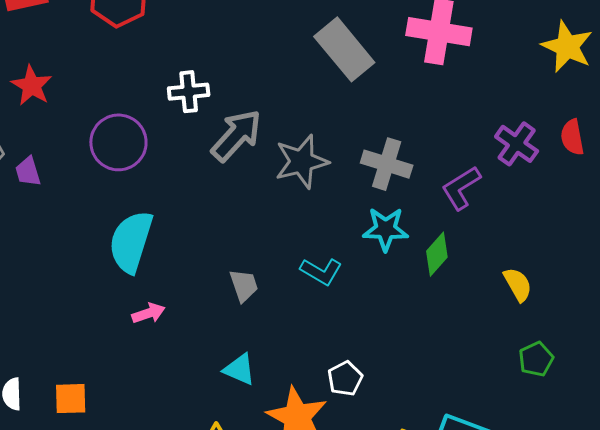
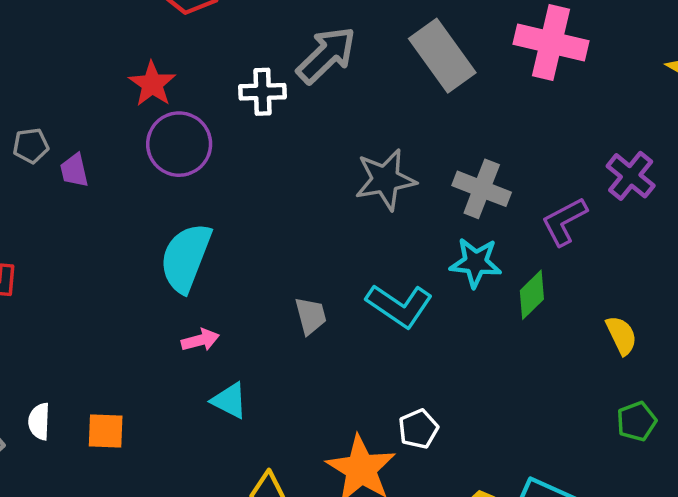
red star: (32, 86) -> (152, 84), moved
gray arrow: (236, 135) -> (326, 55), moved
cyan L-shape: (321, 271) -> (399, 306), size x1.4
cyan triangle: (239, 369) -> (229, 401), moved

